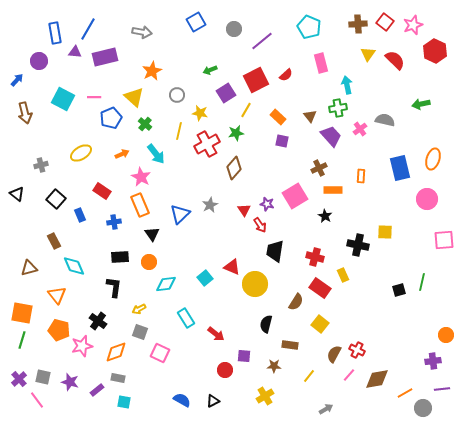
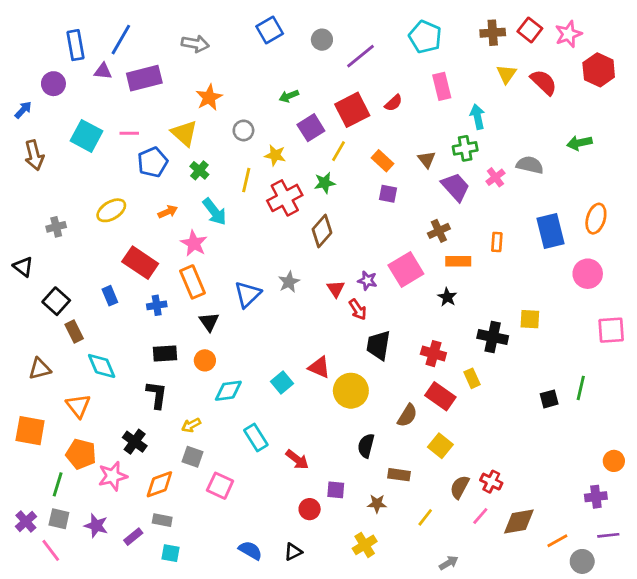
red rectangle: (102, 191) -> (140, 263), size x1.4
black square: (56, 199) -> (56, 301), moved
green line: (22, 340) -> (58, 484), moved

